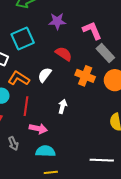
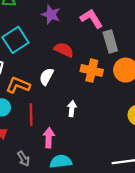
purple star: (57, 21) -> (51, 15), turned 30
gray rectangle: (105, 53) -> (110, 42), turned 36
pink arrow: (38, 129) -> (49, 138), turned -90

